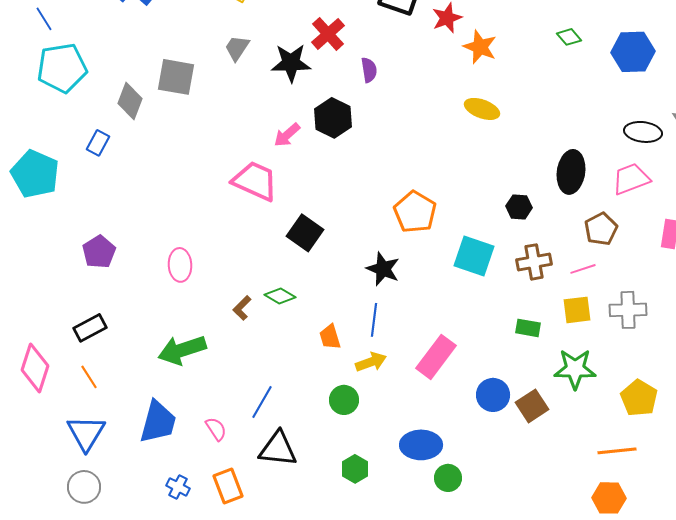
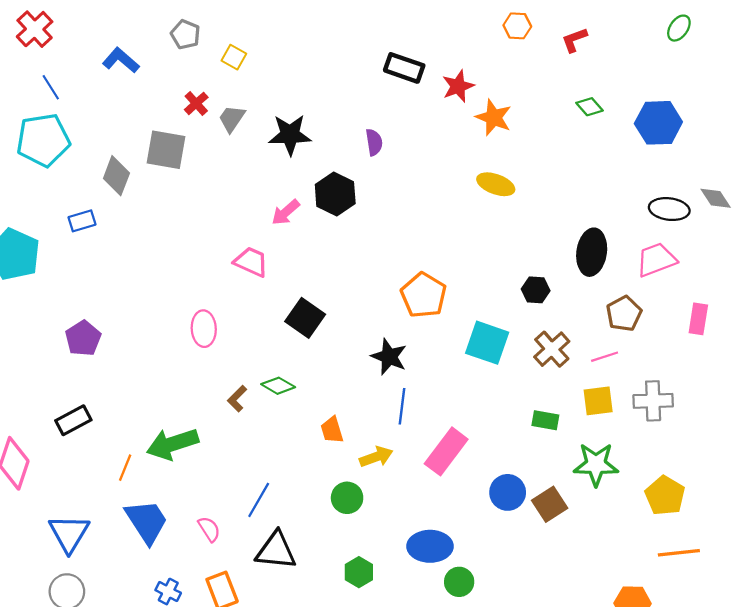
blue line: (44, 19) -> (51, 87), moved
red cross: (328, 34) -> (196, 103), moved, size x0.7
blue rectangle: (98, 143) -> (82, 221), turned 45
pink trapezoid: (255, 181) -> (251, 262), size x0.7
brown cross: (534, 262) -> (552, 349), turned -32
pink ellipse: (180, 265) -> (204, 329), moved
blue line: (374, 320) -> (402, 406), moved
orange line: (89, 377) -> (125, 468), moved, turned 55
blue trapezoid: (158, 422) -> (147, 522), turned -48
orange line: (617, 451) -> (679, 553), moved

